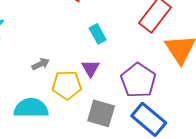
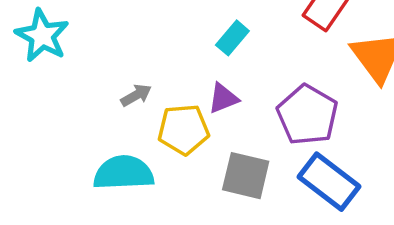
cyan rectangle: (98, 34) -> (232, 38), turned 72
purple triangle: (91, 68) -> (223, 98), turned 42

